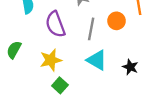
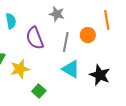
yellow star: (51, 60) -> (20, 69), moved
black star: (130, 67) -> (100, 75), size x1.5

